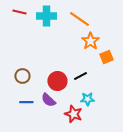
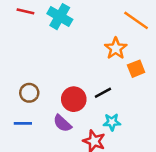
cyan cross: (46, 16) -> (60, 17), turned 30
orange line: (79, 19) -> (136, 20), moved
blue line: (26, 102) -> (23, 123), moved

